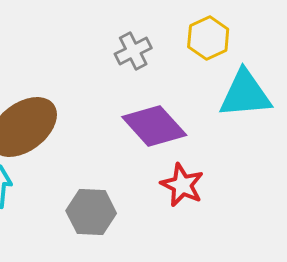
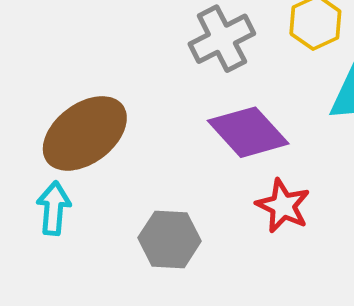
gray cross: (133, 51) -> (222, 39), size x1.4

